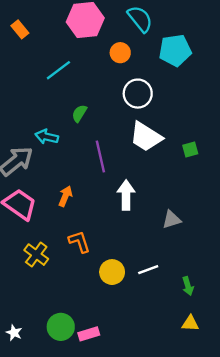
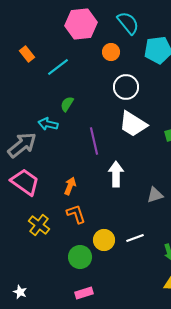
orange rectangle: (20, 29) -> (27, 54), moved
green semicircle: (79, 113) -> (67, 104), moved
orange arrow: (65, 196) -> (70, 186), moved
green circle: (61, 327) -> (80, 257), moved

